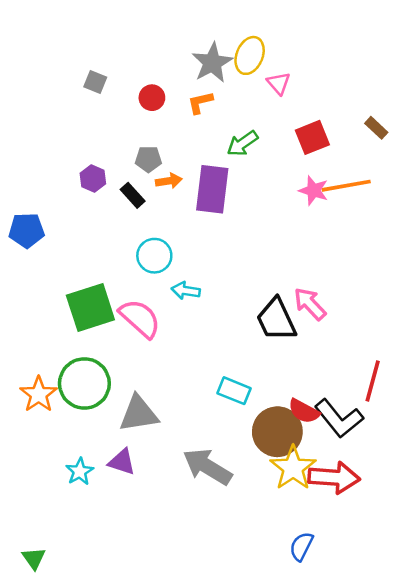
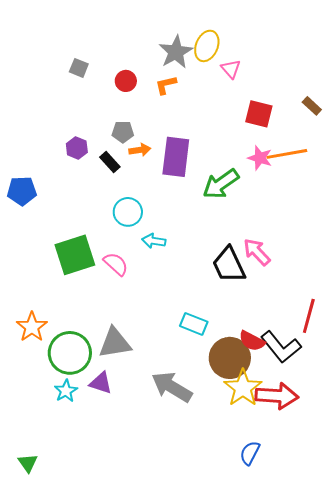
red square: (312, 137) -> (259, 114), turned 36
green arrow: (242, 143) -> (221, 184), moved, size x1.4
pink semicircle: (140, 318) -> (116, 264), size x0.7
green circle: (84, 383) -> (70, 353), moved

